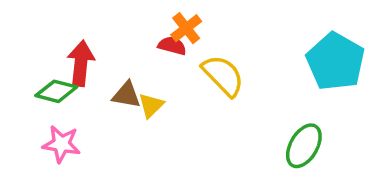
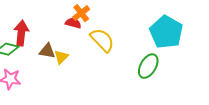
green ellipse: (304, 146) -> (148, 66), moved

